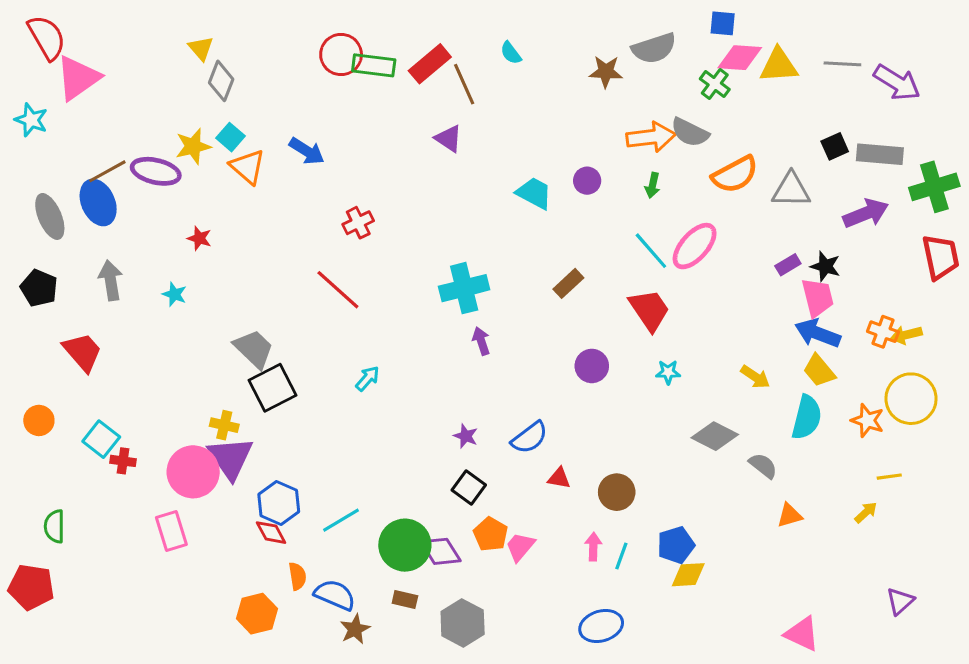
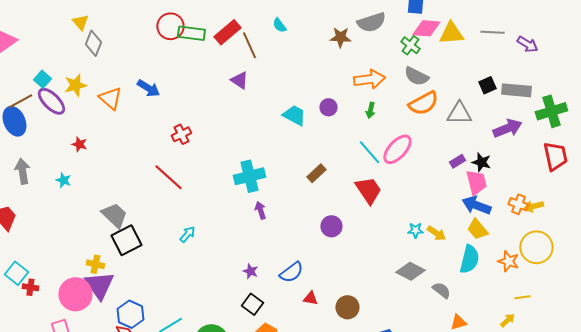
purple arrow: (897, 83) -> (527, 44), size x0.7
gray semicircle: (690, 132) -> (416, 76), moved
cyan square: (230, 137) -> (42, 79), moved
purple ellipse: (156, 171) -> (51, 101), turned 32
cyan star: (668, 372) -> (415, 230), moved

